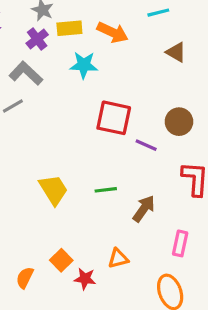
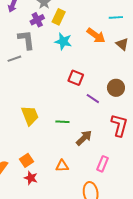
yellow rectangle: (69, 28) -> (59, 17), turned -70
orange arrow: (113, 32) -> (96, 36), moved
gray L-shape: (26, 73) -> (26, 40), turned 30
red square: (114, 118) -> (76, 78), size x0.7
red star: (85, 279) -> (31, 178), moved

